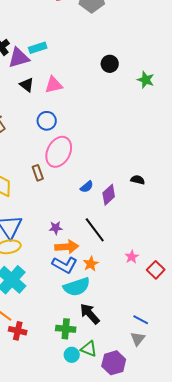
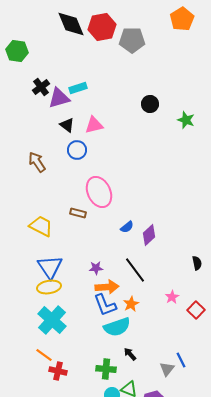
blue circle: (47, 121) -> (77, 150), moved
pink ellipse: (59, 152) -> (99, 192), turned -52
brown rectangle: (38, 173) -> (78, 213), turned -56
black semicircle: (138, 180) -> (197, 263), moved, turned 64
blue L-shape: (65, 265) -> (105, 305), turned 40
black arrow: (90, 314) -> (130, 354), size x0.6
blue line: (141, 320) -> (181, 360), turned 35
gray triangle: (138, 339) -> (167, 369), moved

